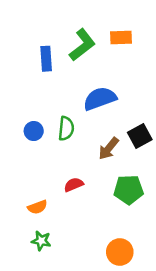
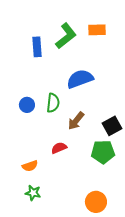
black square: (140, 136) -> (112, 126), moved
brown arrow: (109, 148) -> (76, 121), moved

